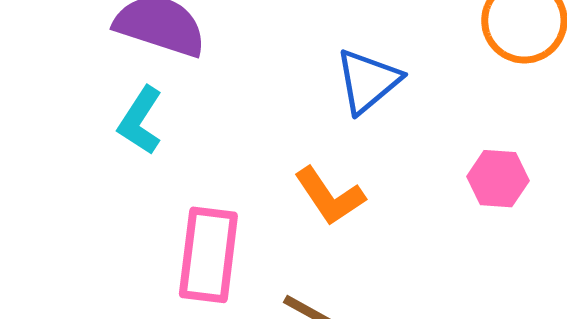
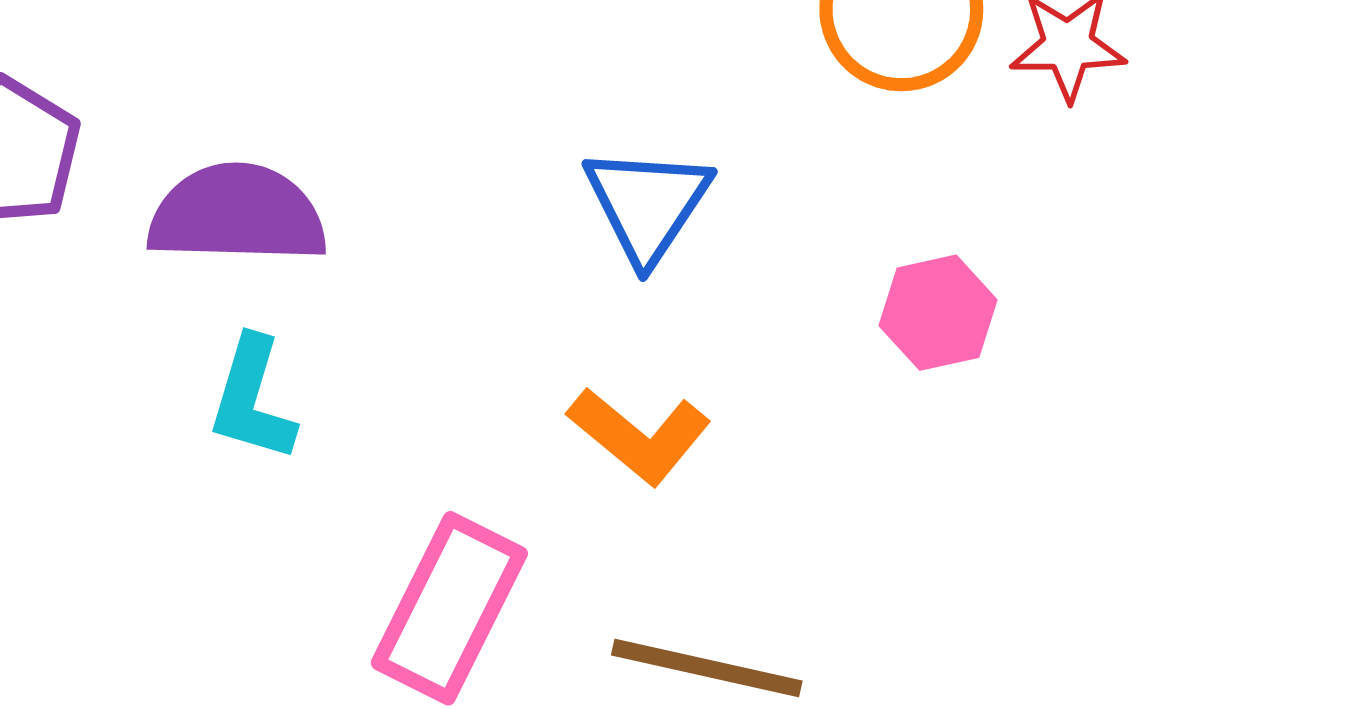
pink rectangle: (208, 255) -> (449, 608), turned 36

